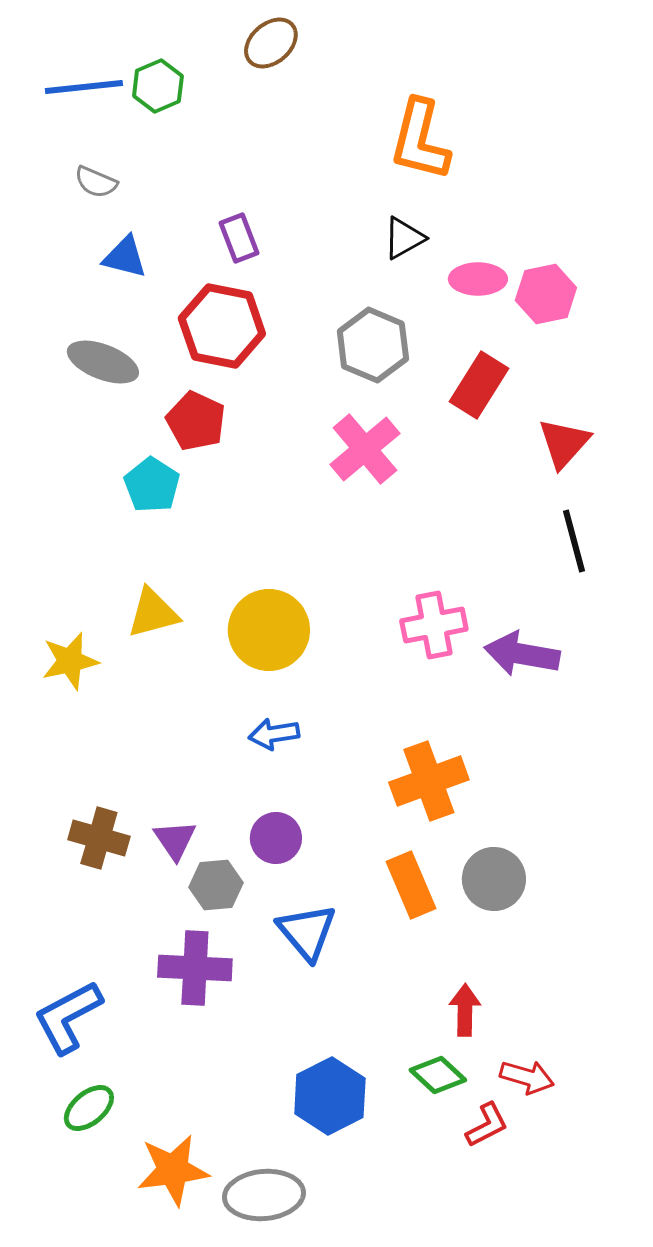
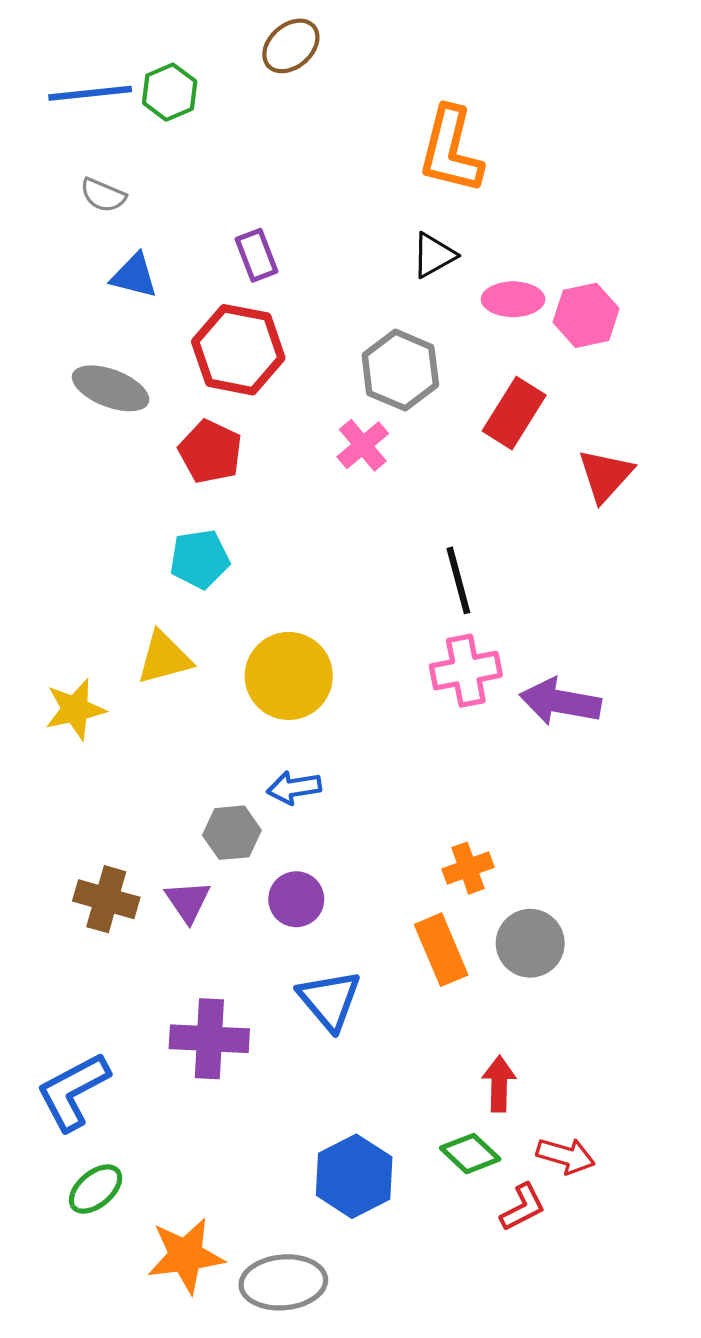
pink cross: (365, 449) -> (363, 445), moved, size x0.7
cyan pentagon: (152, 485) -> (200, 559), moved, turned 30
black line: (574, 541) -> (458, 580), moved
orange cross: (429, 781) -> (468, 868), moved, size x0.6
gray hexagon: (216, 885) -> (232, 833), moved

